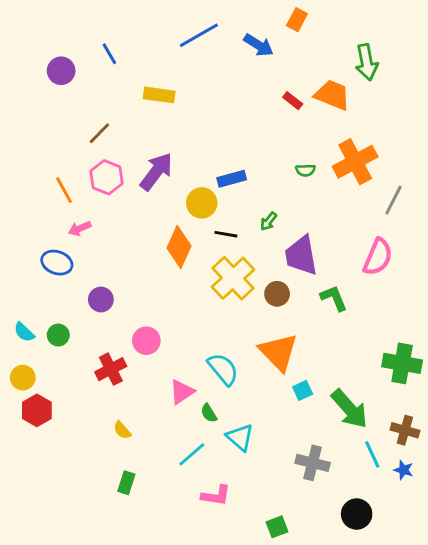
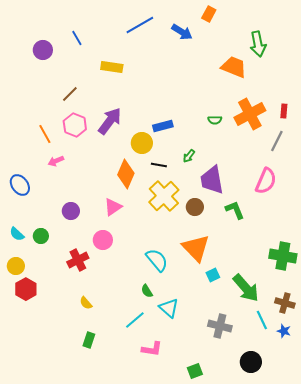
red rectangle: (293, 101) -> (284, 111), moved, turned 56
blue ellipse: (57, 263) -> (20, 185), moved, turned 35
pink triangle: (182, 392) -> (113, 207), moved

